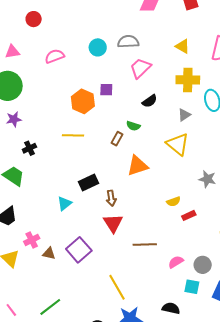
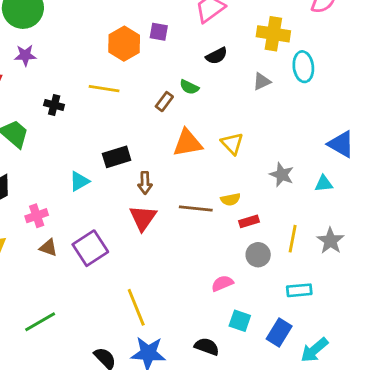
yellow triangle: (178, 144) -> (232, 144), moved, size x0.7
black cross: (29, 148) -> (54, 105), moved, turned 32
pink cross: (32, 240) -> (37, 216), moved
brown line: (145, 245) -> (196, 208), moved
gray circle: (203, 265) -> (258, 255), moved

